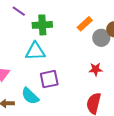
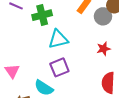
cyan triangle: (35, 51) -> (58, 39), moved

